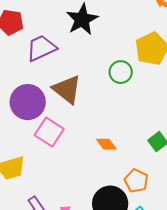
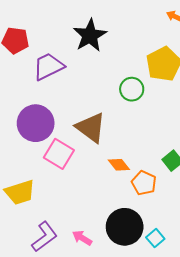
brown triangle: (67, 89) -> (91, 128), moved
orange pentagon: (136, 181) -> (144, 183), moved

